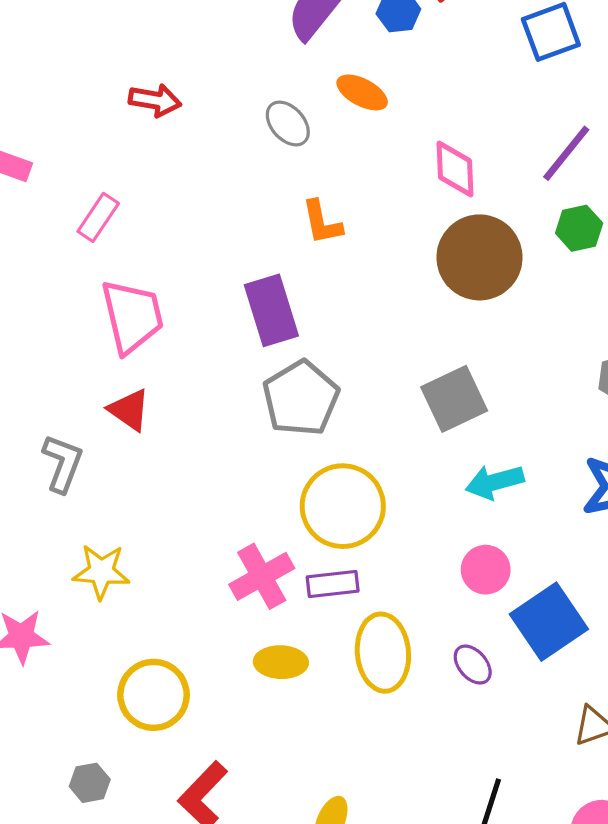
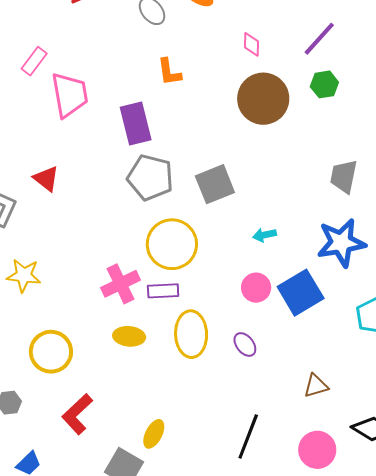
pink diamond: (455, 169) -> (252, 44), size x0.7
pink trapezoid: (132, 316) -> (70, 95), moved
gray pentagon: (301, 398) -> (150, 178), turned -30
gray square: (454, 399) -> (215, 184), moved
cyan arrow: (495, 482) -> (265, 235), size x0.7
blue square: (549, 622) -> (301, 293), moved

